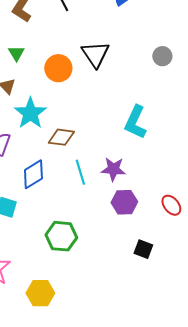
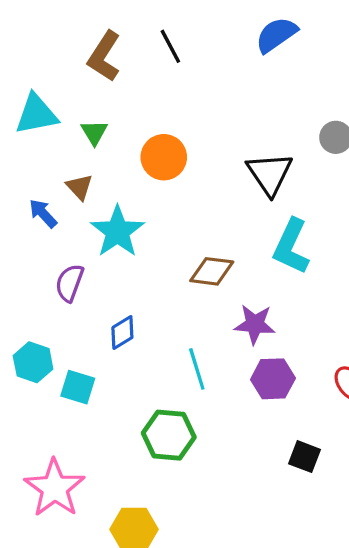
black triangle: (95, 54) -> (270, 174), moved
brown diamond: (61, 137) -> (212, 271), moved
cyan line: (80, 172) -> (197, 369), moved
blue diamond: (33, 174) -> (122, 333), size x0.7

